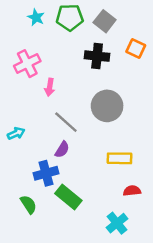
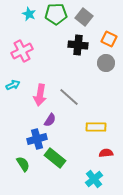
pink arrow: (50, 87) -> (40, 95), moved, size x1.5
gray circle: (107, 106) -> (106, 63), moved, size x0.7
gray line: (66, 122) -> (69, 97), moved
cyan arrow: (16, 133) -> (13, 85), moved

